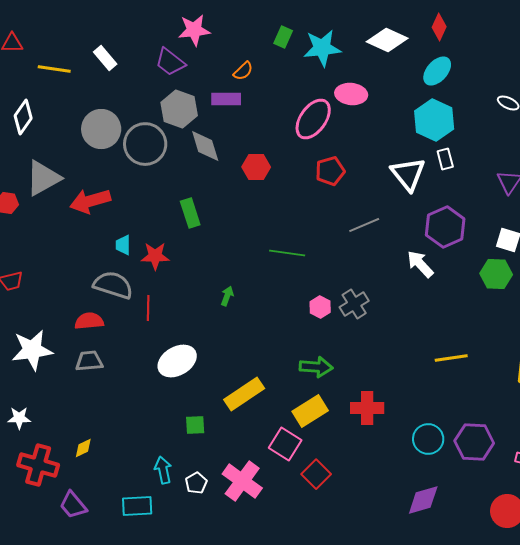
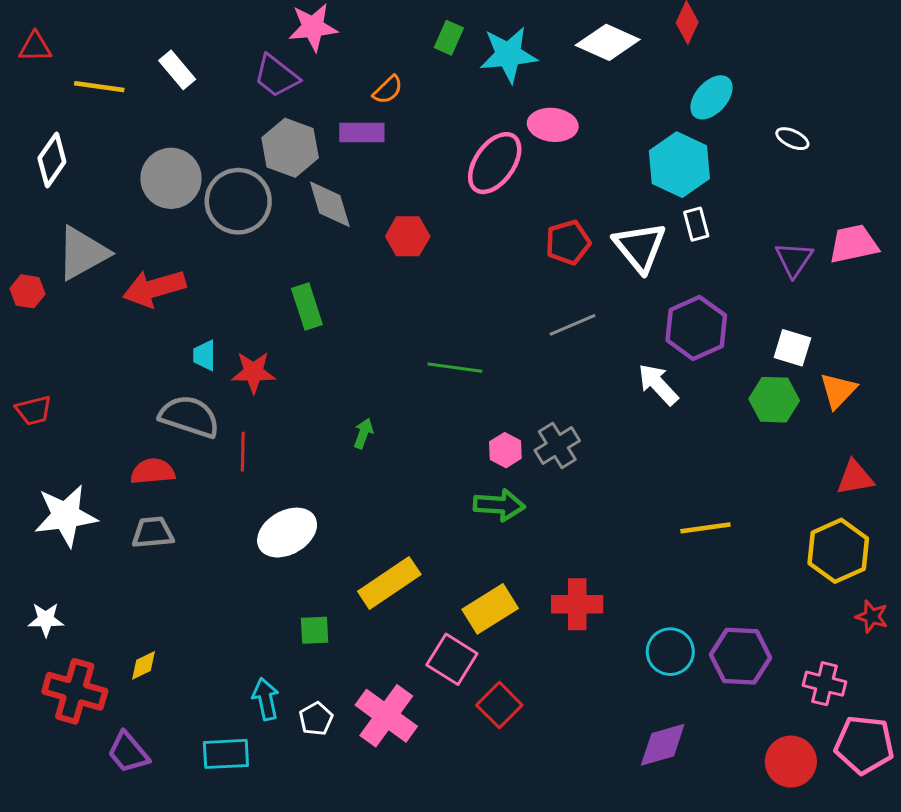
cyan ellipse: (437, 71) -> (711, 97), moved
red pentagon: (330, 171) -> (568, 242), moved
green arrow: (316, 367) -> (499, 505), moved

